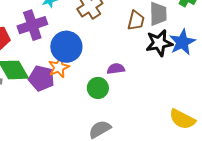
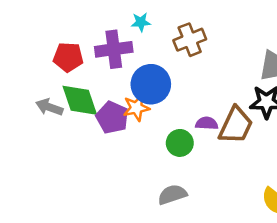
brown trapezoid: (136, 21) -> (236, 125), moved, size x1.5

